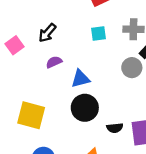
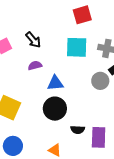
black arrow: (47, 33) -> (33, 40), turned -90
cyan square: (99, 33) -> (77, 47), size x1.6

